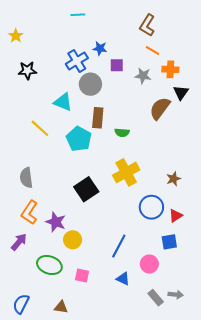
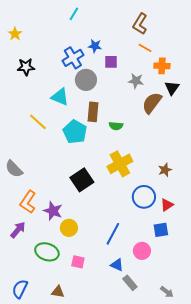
cyan line: (78, 15) -> (74, 14), turned -56
gray star: (143, 76) -> (136, 81), moved
gray semicircle: (26, 178) -> (14, 169), moved, turned -36
gray arrow: (176, 294) -> (167, 292), moved, turned 32
gray rectangle: (156, 298) -> (130, 283), moved

